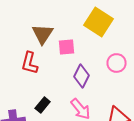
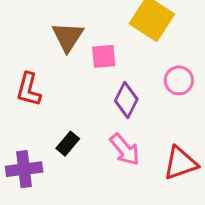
red L-shape: (30, 63) -> (29, 89), moved

